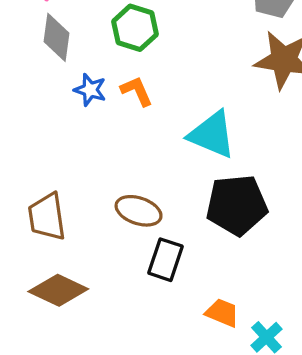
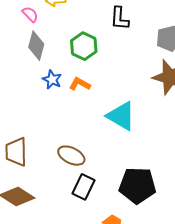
orange L-shape: (137, 91) -> (80, 84), turned -45
black pentagon: (237, 205) -> (137, 185), moved

